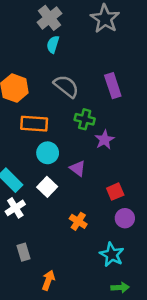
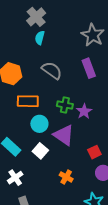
gray star: (105, 19) -> (93, 35), moved
green cross: (85, 119) -> (65, 105), moved
purple triangle: (78, 168) -> (64, 135), size x1.6
white cross: (15, 208) -> (15, 178), moved

